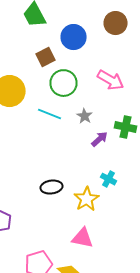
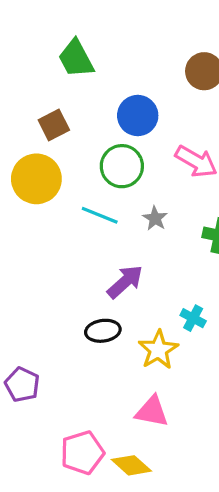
blue circle: (74, 37) -> (138, 116), moved
brown square: (46, 57) -> (54, 125), moved
purple arrow: (100, 139) -> (125, 282), moved, size x1.4

